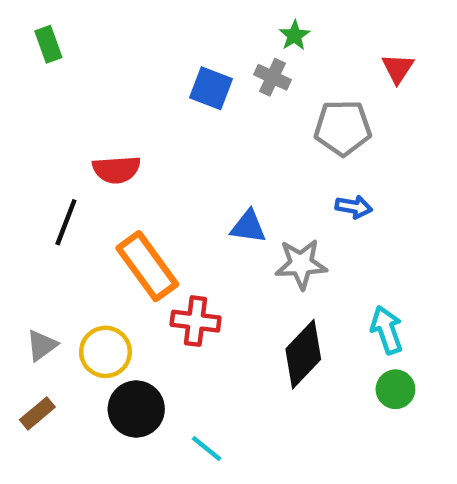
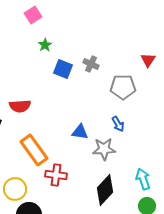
green star: (294, 35) -> (45, 45), moved
blue arrow: (354, 207) -> (118, 124), moved, turned 49

